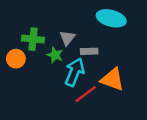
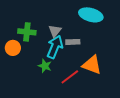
green star: (55, 55) -> (45, 66), moved
cyan arrow: (75, 72) -> (55, 47), moved

